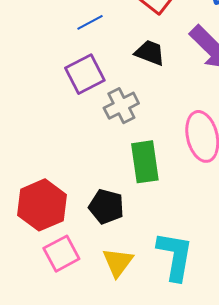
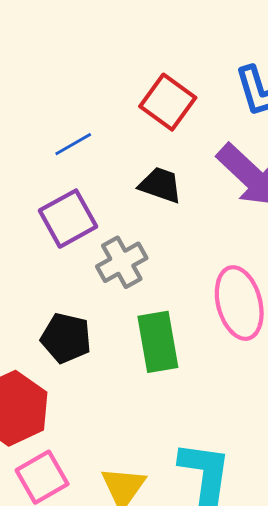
black pentagon: (106, 207) -> (66, 338), moved

